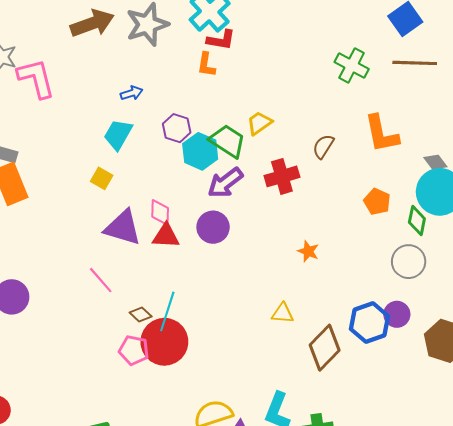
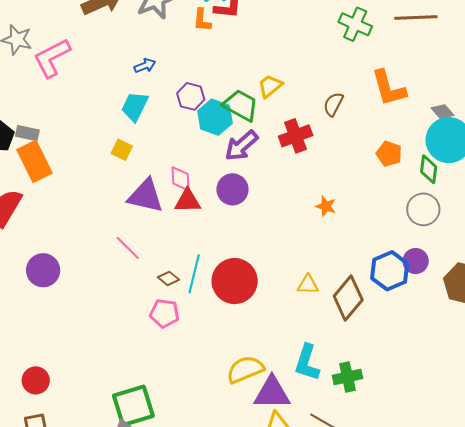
orange L-shape: (206, 65) -> (202, 20), moved
pink L-shape: (36, 78) -> (52, 58), turned -99
yellow triangle: (283, 313) -> (308, 285), moved
red circle: (164, 342) -> (235, 281), moved

